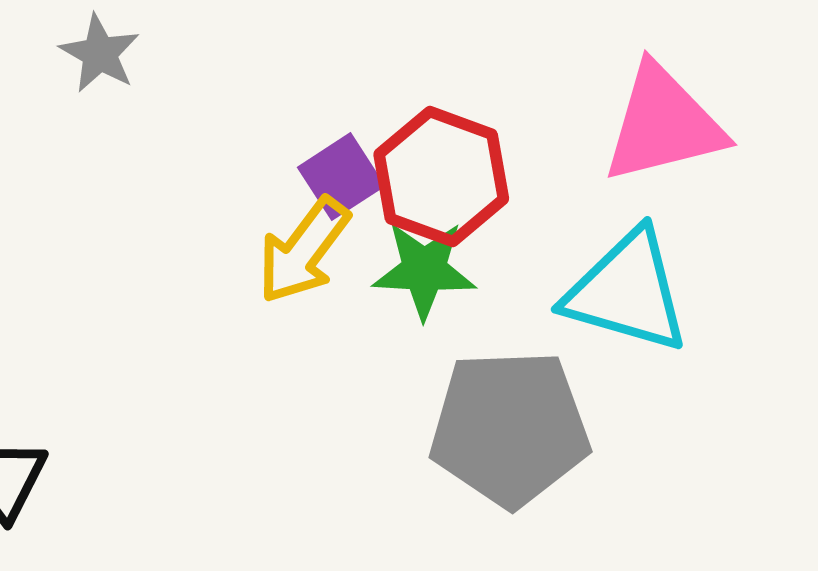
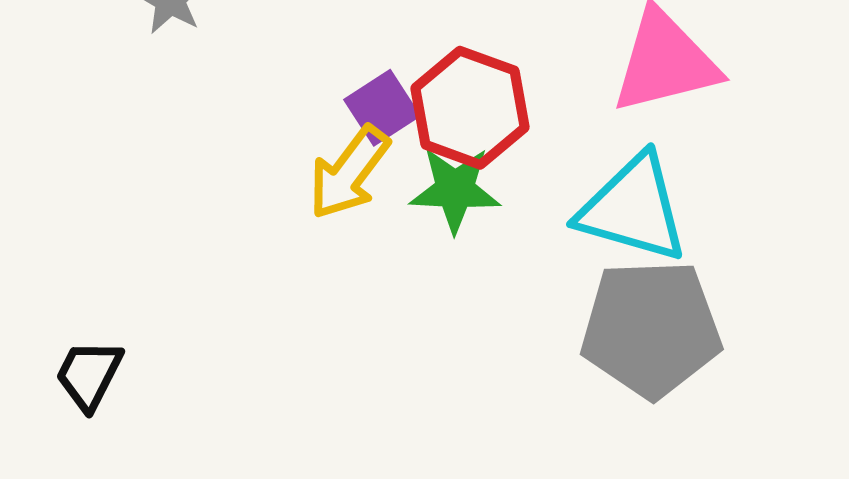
gray pentagon: (510, 428) -> (651, 329), moved

